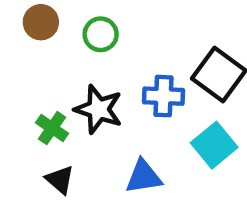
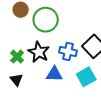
green circle: (101, 34) -> (46, 20), size x1.6
blue triangle: (144, 177) -> (54, 74), moved

